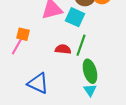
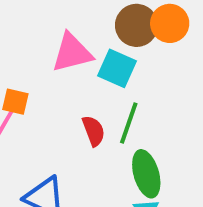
red semicircle: (63, 49) -> (94, 131), turned 63

